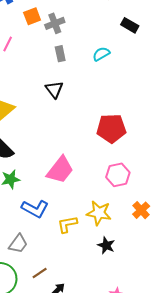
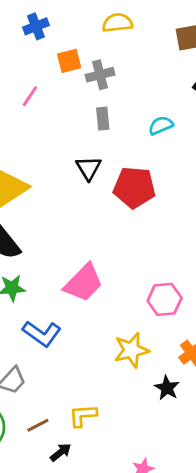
red pentagon: (111, 129) -> (134, 187), moved
yellow star: (99, 213) -> (131, 350), turned -30
yellow L-shape: (67, 224) -> (83, 416), moved
black star: (106, 245) -> (167, 388), moved

